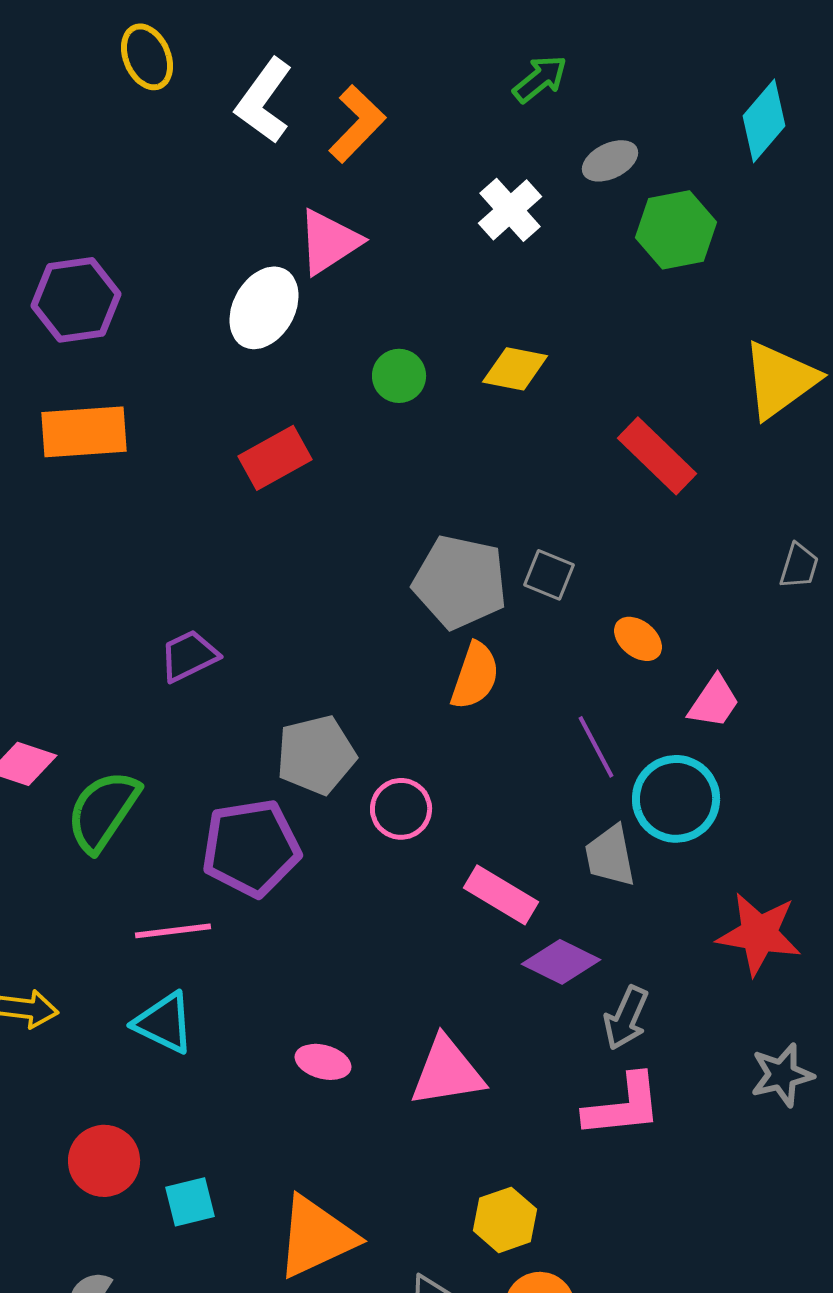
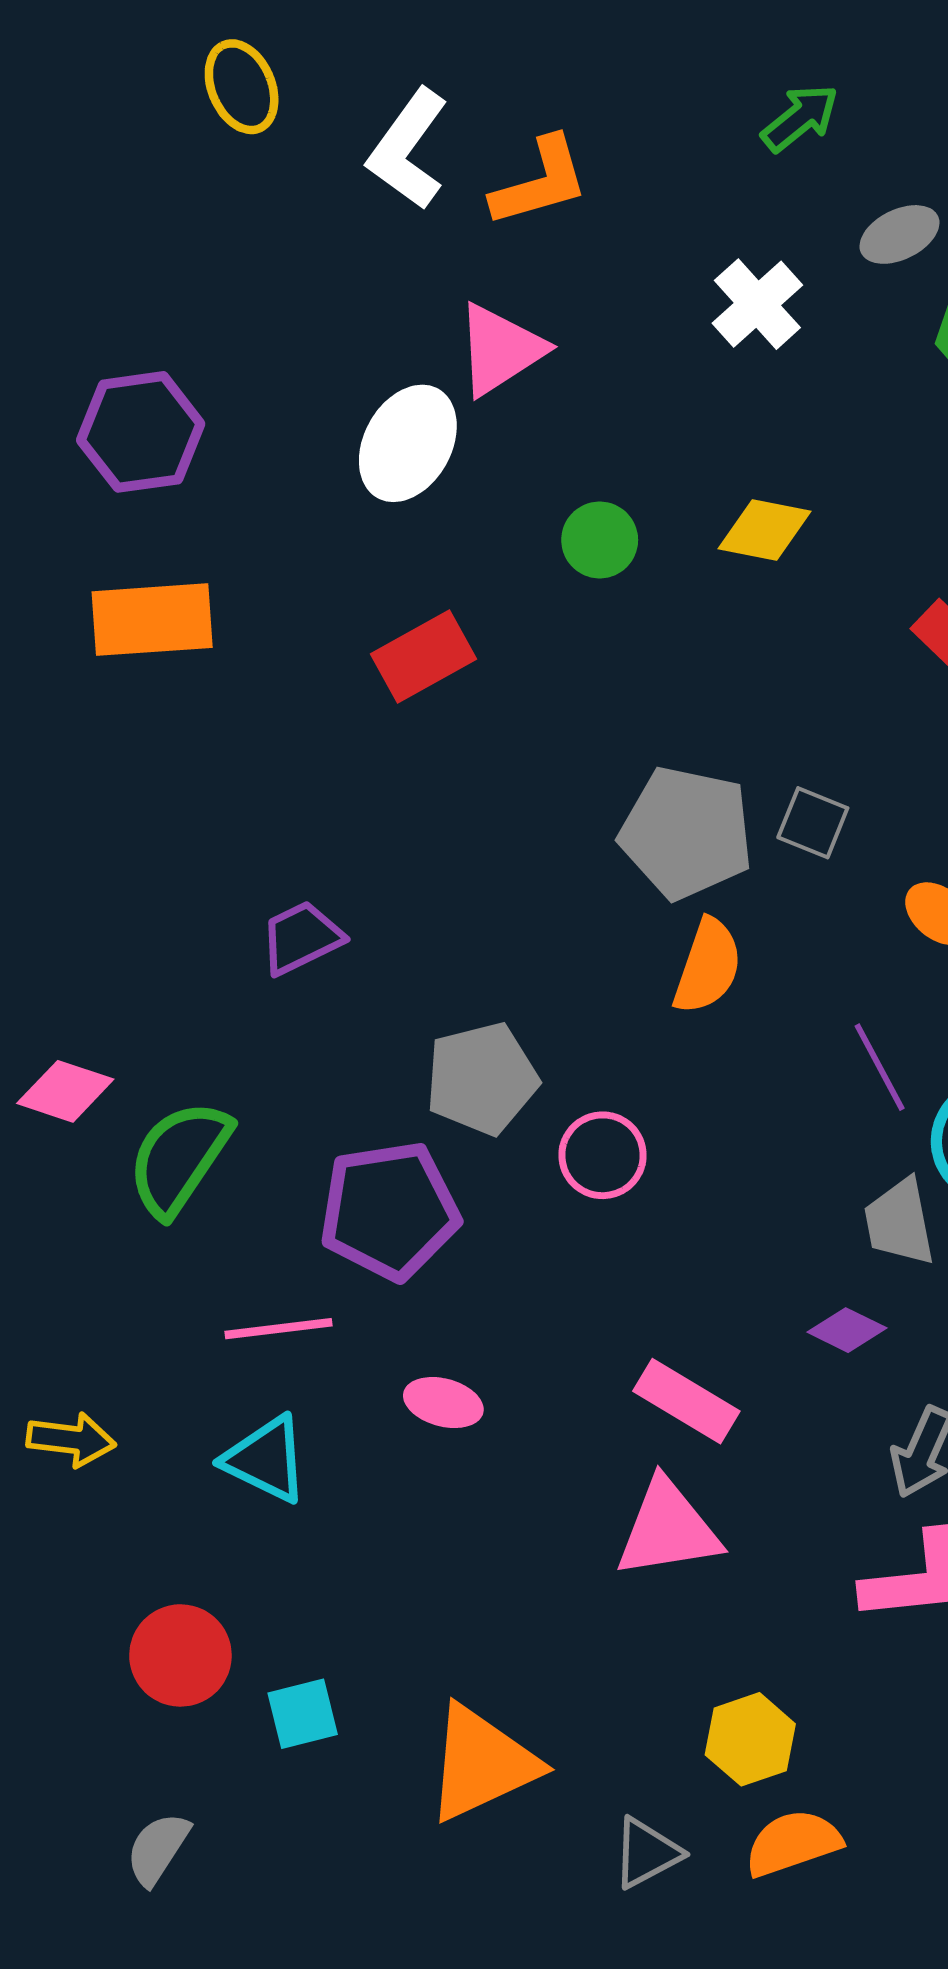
orange L-shape: (357, 124) -> (540, 182), turned 30
pink rectangle: (501, 895) -> (686, 1401), moved
purple diamond: (561, 962) -> (847, 1330), moved, size x0.7
pink ellipse: (323, 1062) -> (443, 1403), moved

